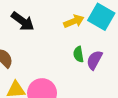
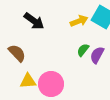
green semicircle: (78, 54) -> (83, 50), turned 48

